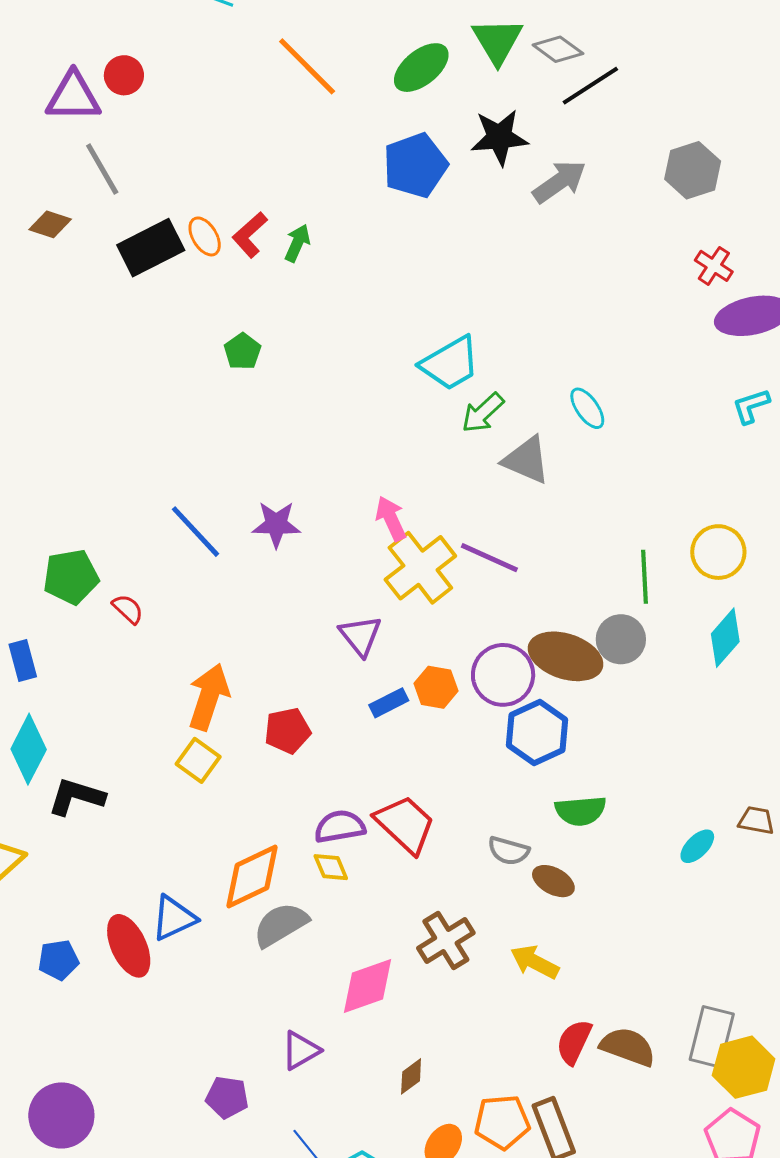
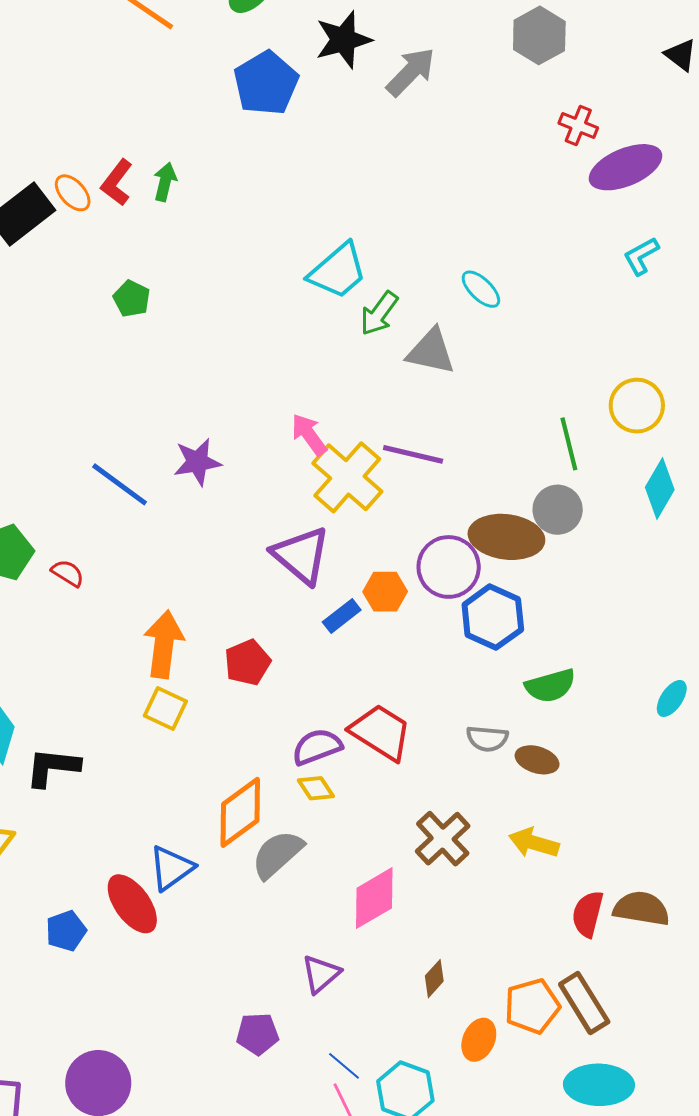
purple triangle: (360, 636) -> (301, 555), size x1.4

